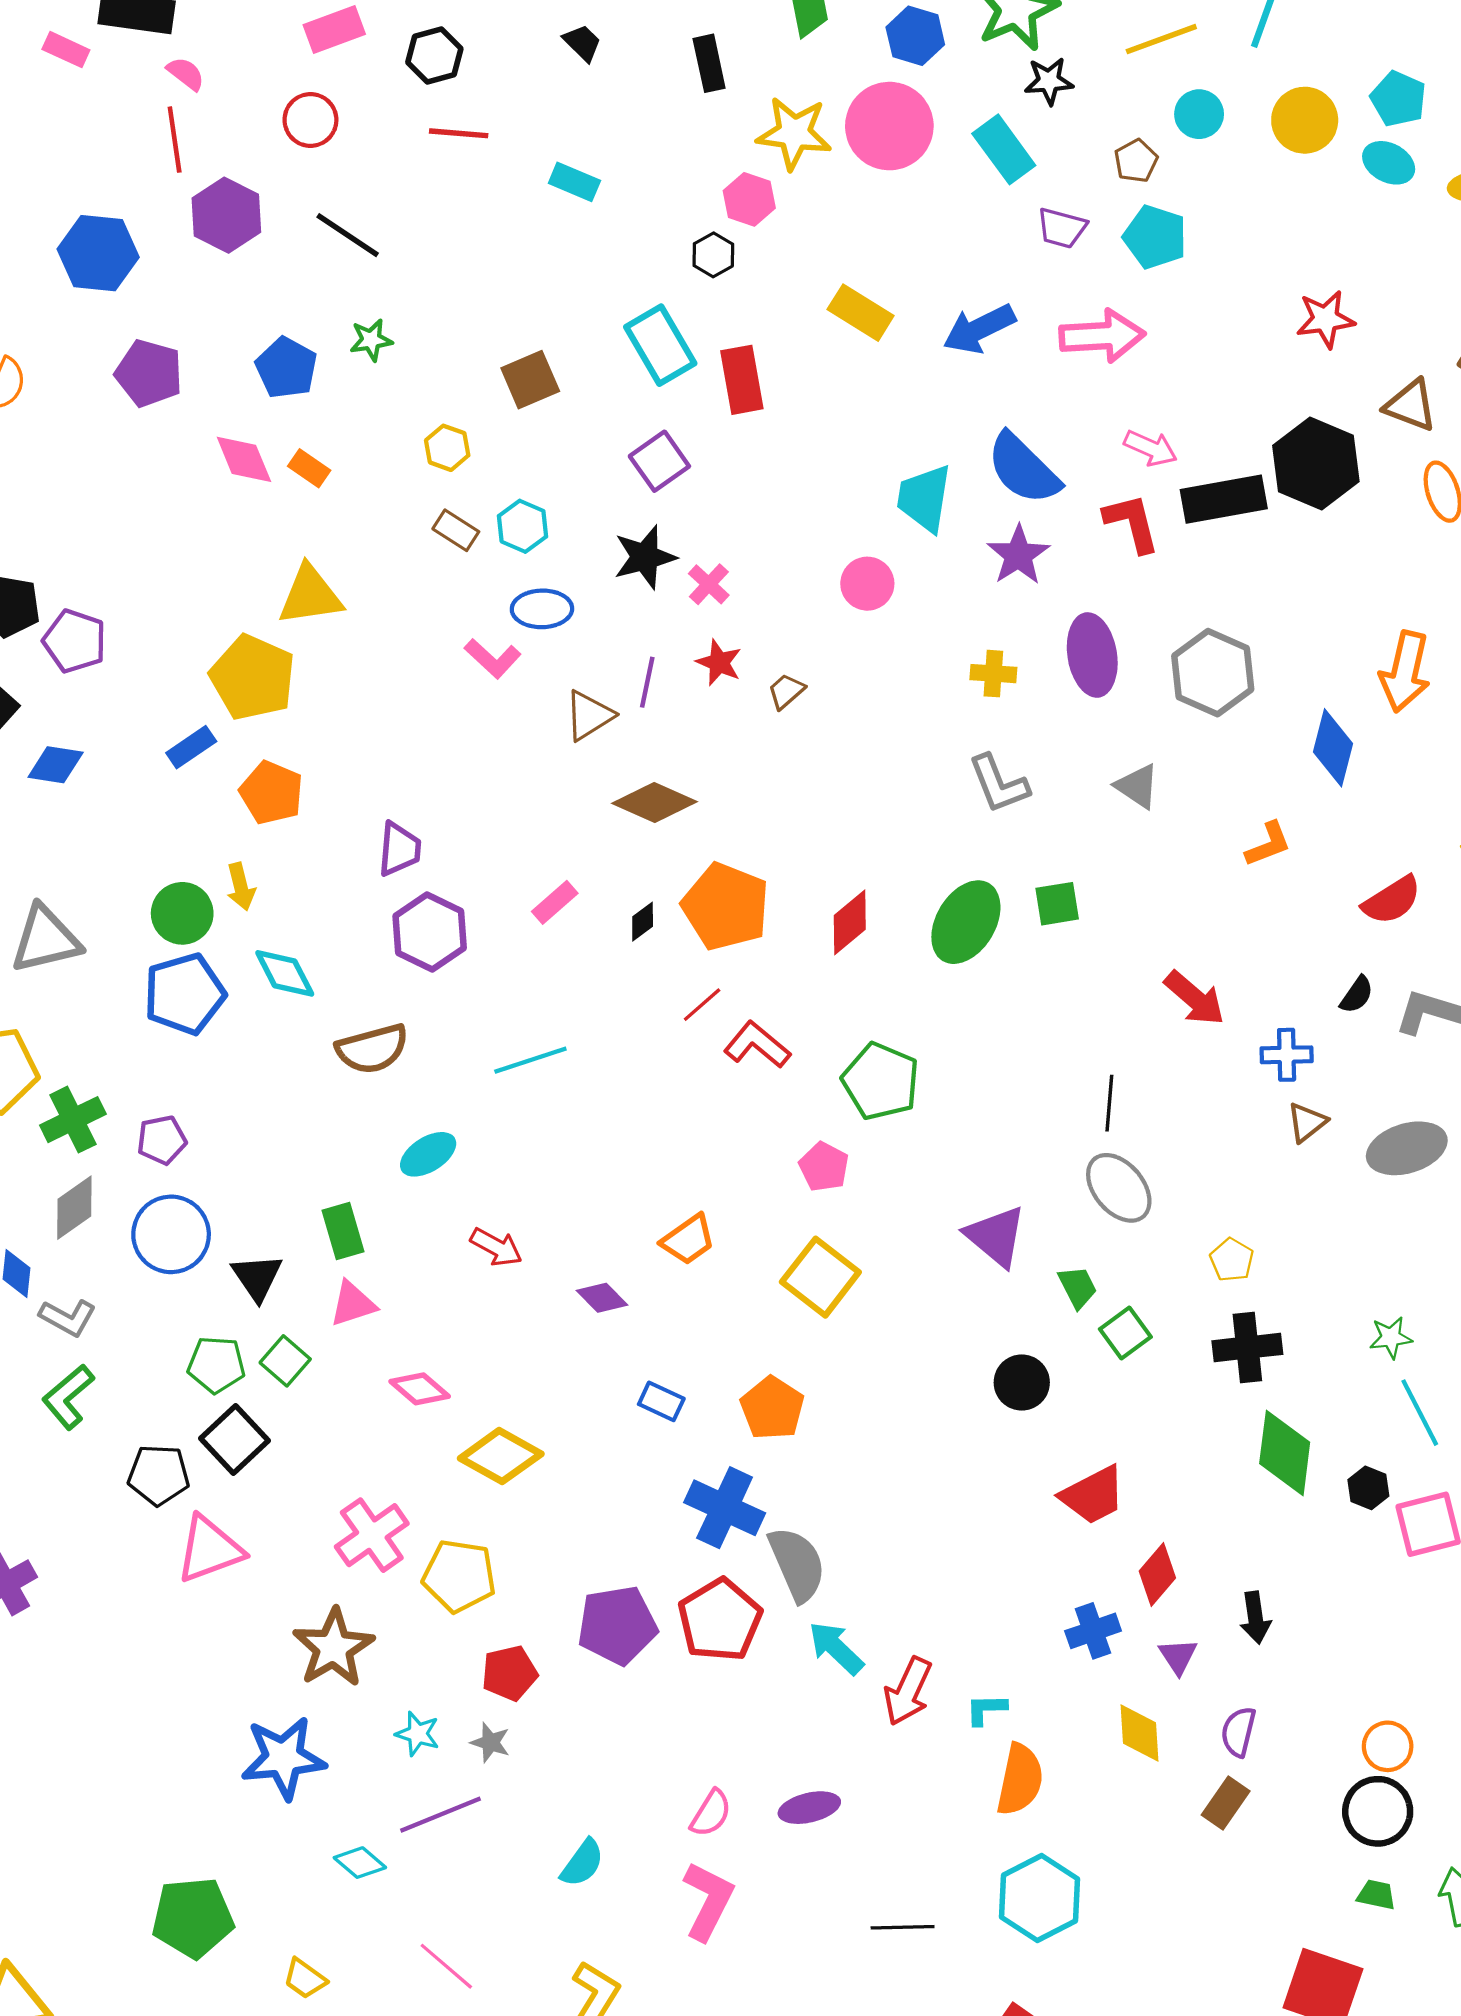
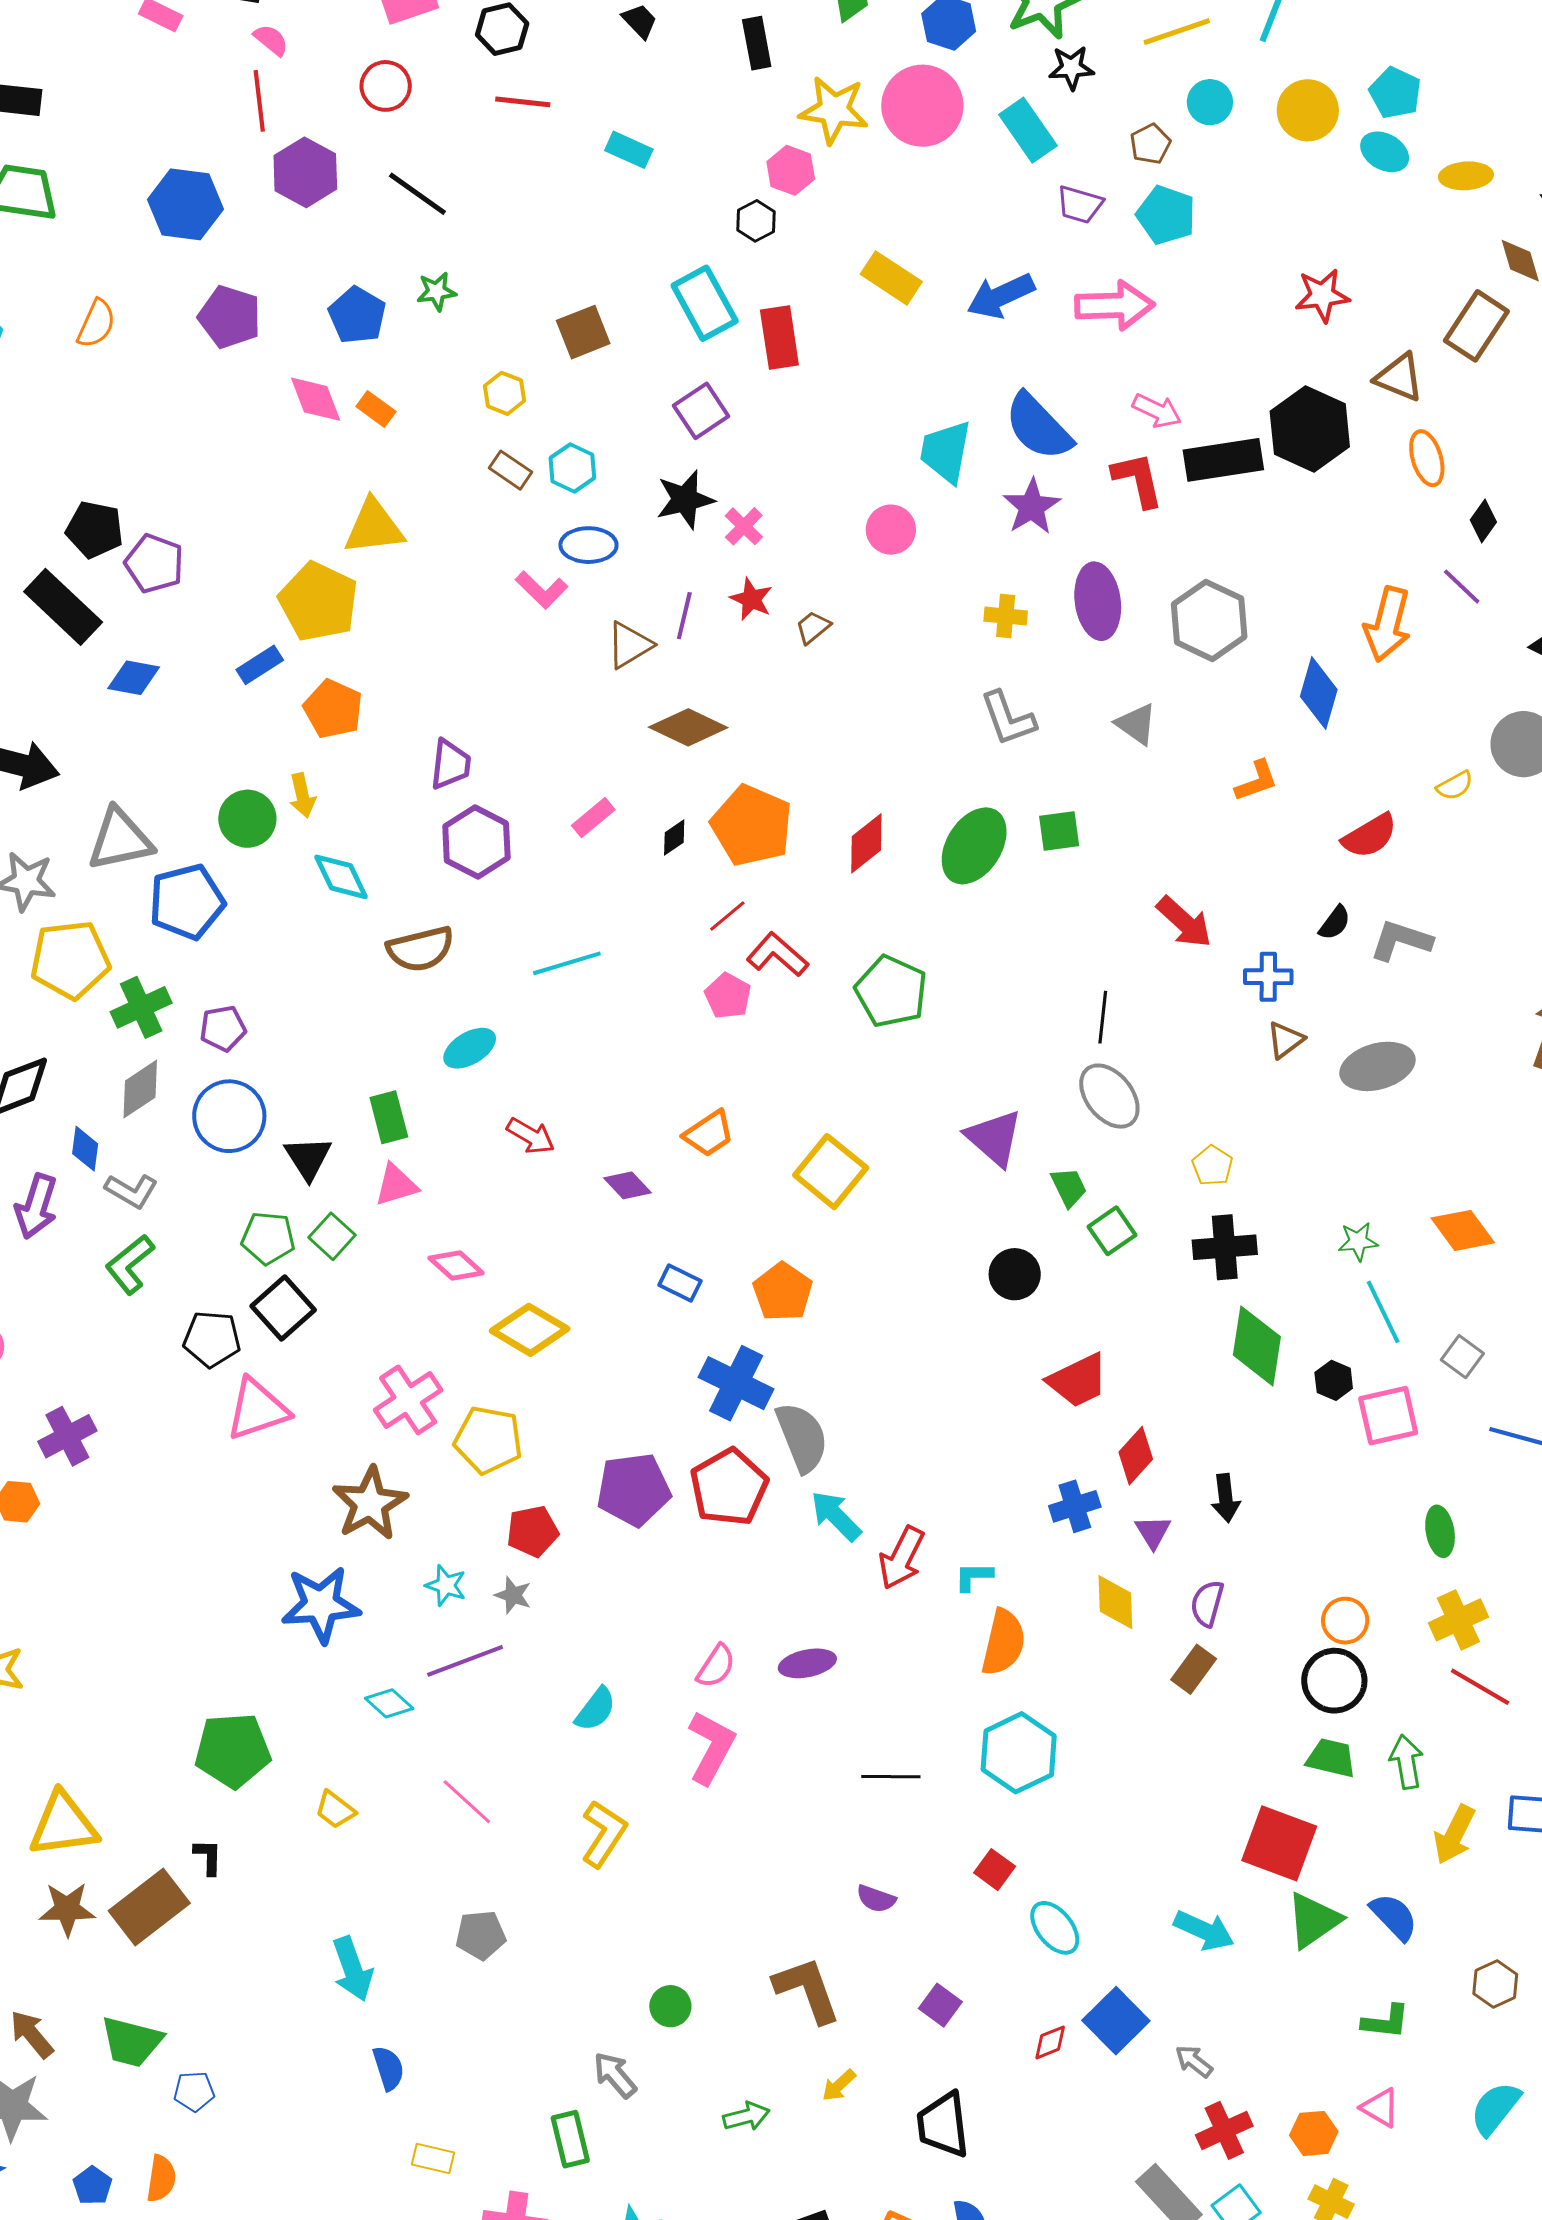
blue pentagon: (185, 994) -> (187, 902), moved
pink pentagon: (824, 1167) -> (728, 996), moved
green trapezoid: (1376, 1895) -> (1331, 1758), size x1.4

